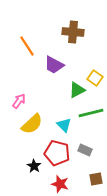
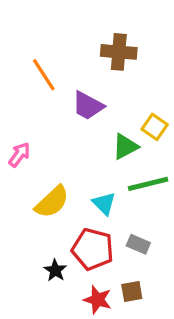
pink arrow: (19, 101) -> (19, 155), moved
brown square: (96, 179) -> (132, 291), moved

